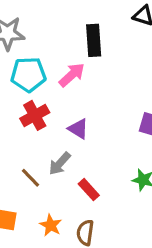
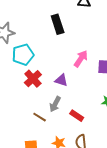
pink arrow: (72, 75) -> (81, 59), moved

